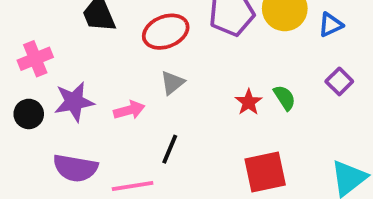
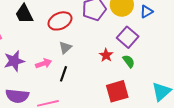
purple square: (339, 81) -> (128, 37), moved, size x1.5
green semicircle: (285, 98) -> (129, 61), moved
black line: (170, 149) -> (64, 74), moved

